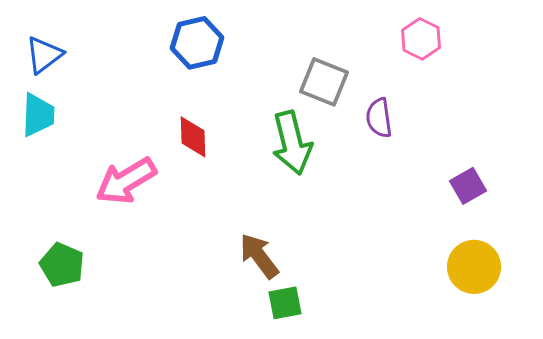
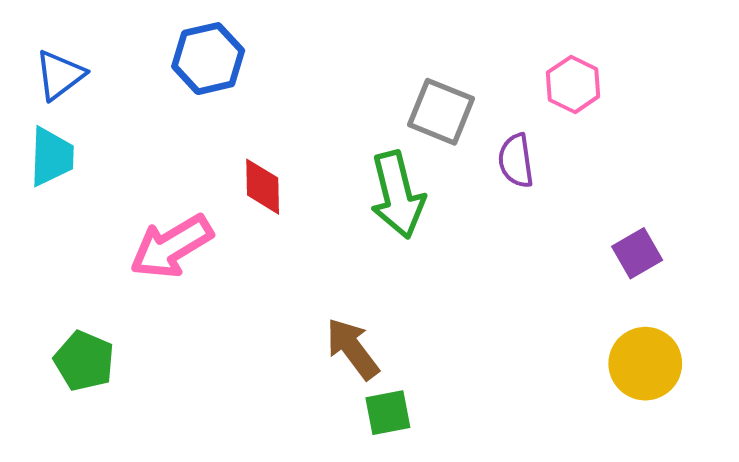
pink hexagon: (421, 39) -> (573, 84), moved
blue hexagon: (197, 43) -> (208, 59), moved

